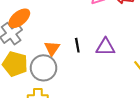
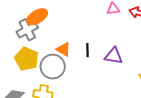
orange triangle: (52, 48) -> (63, 49), turned -42

